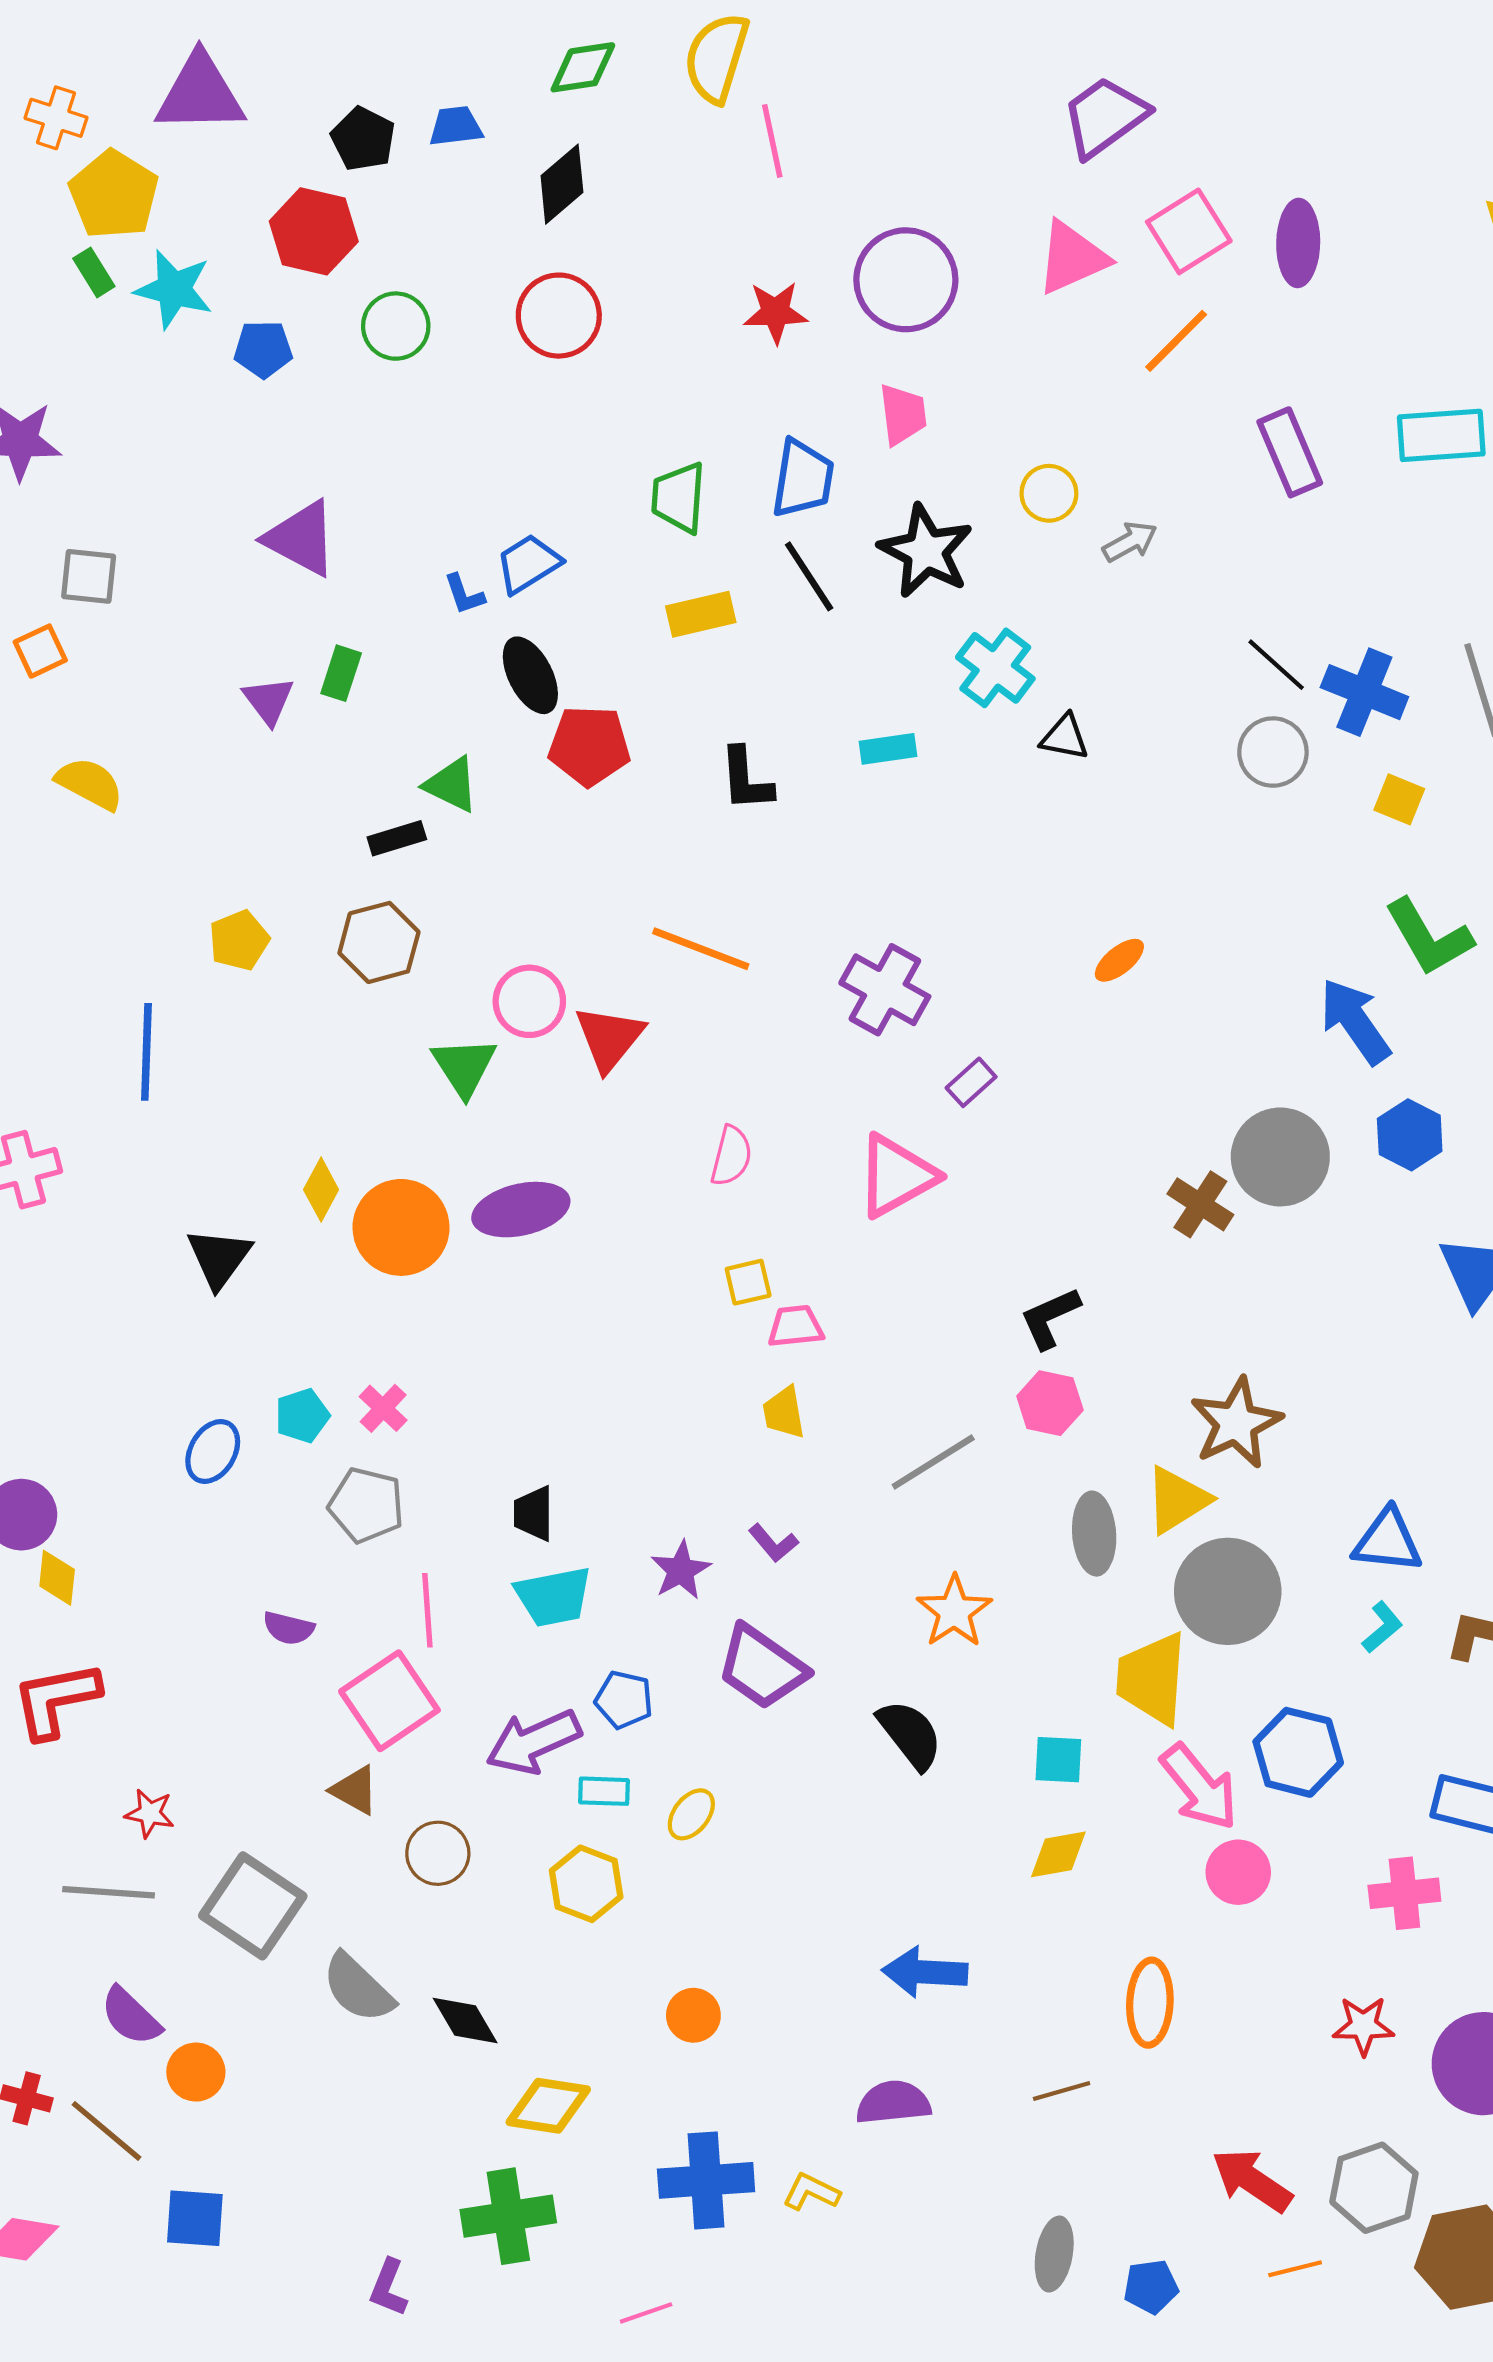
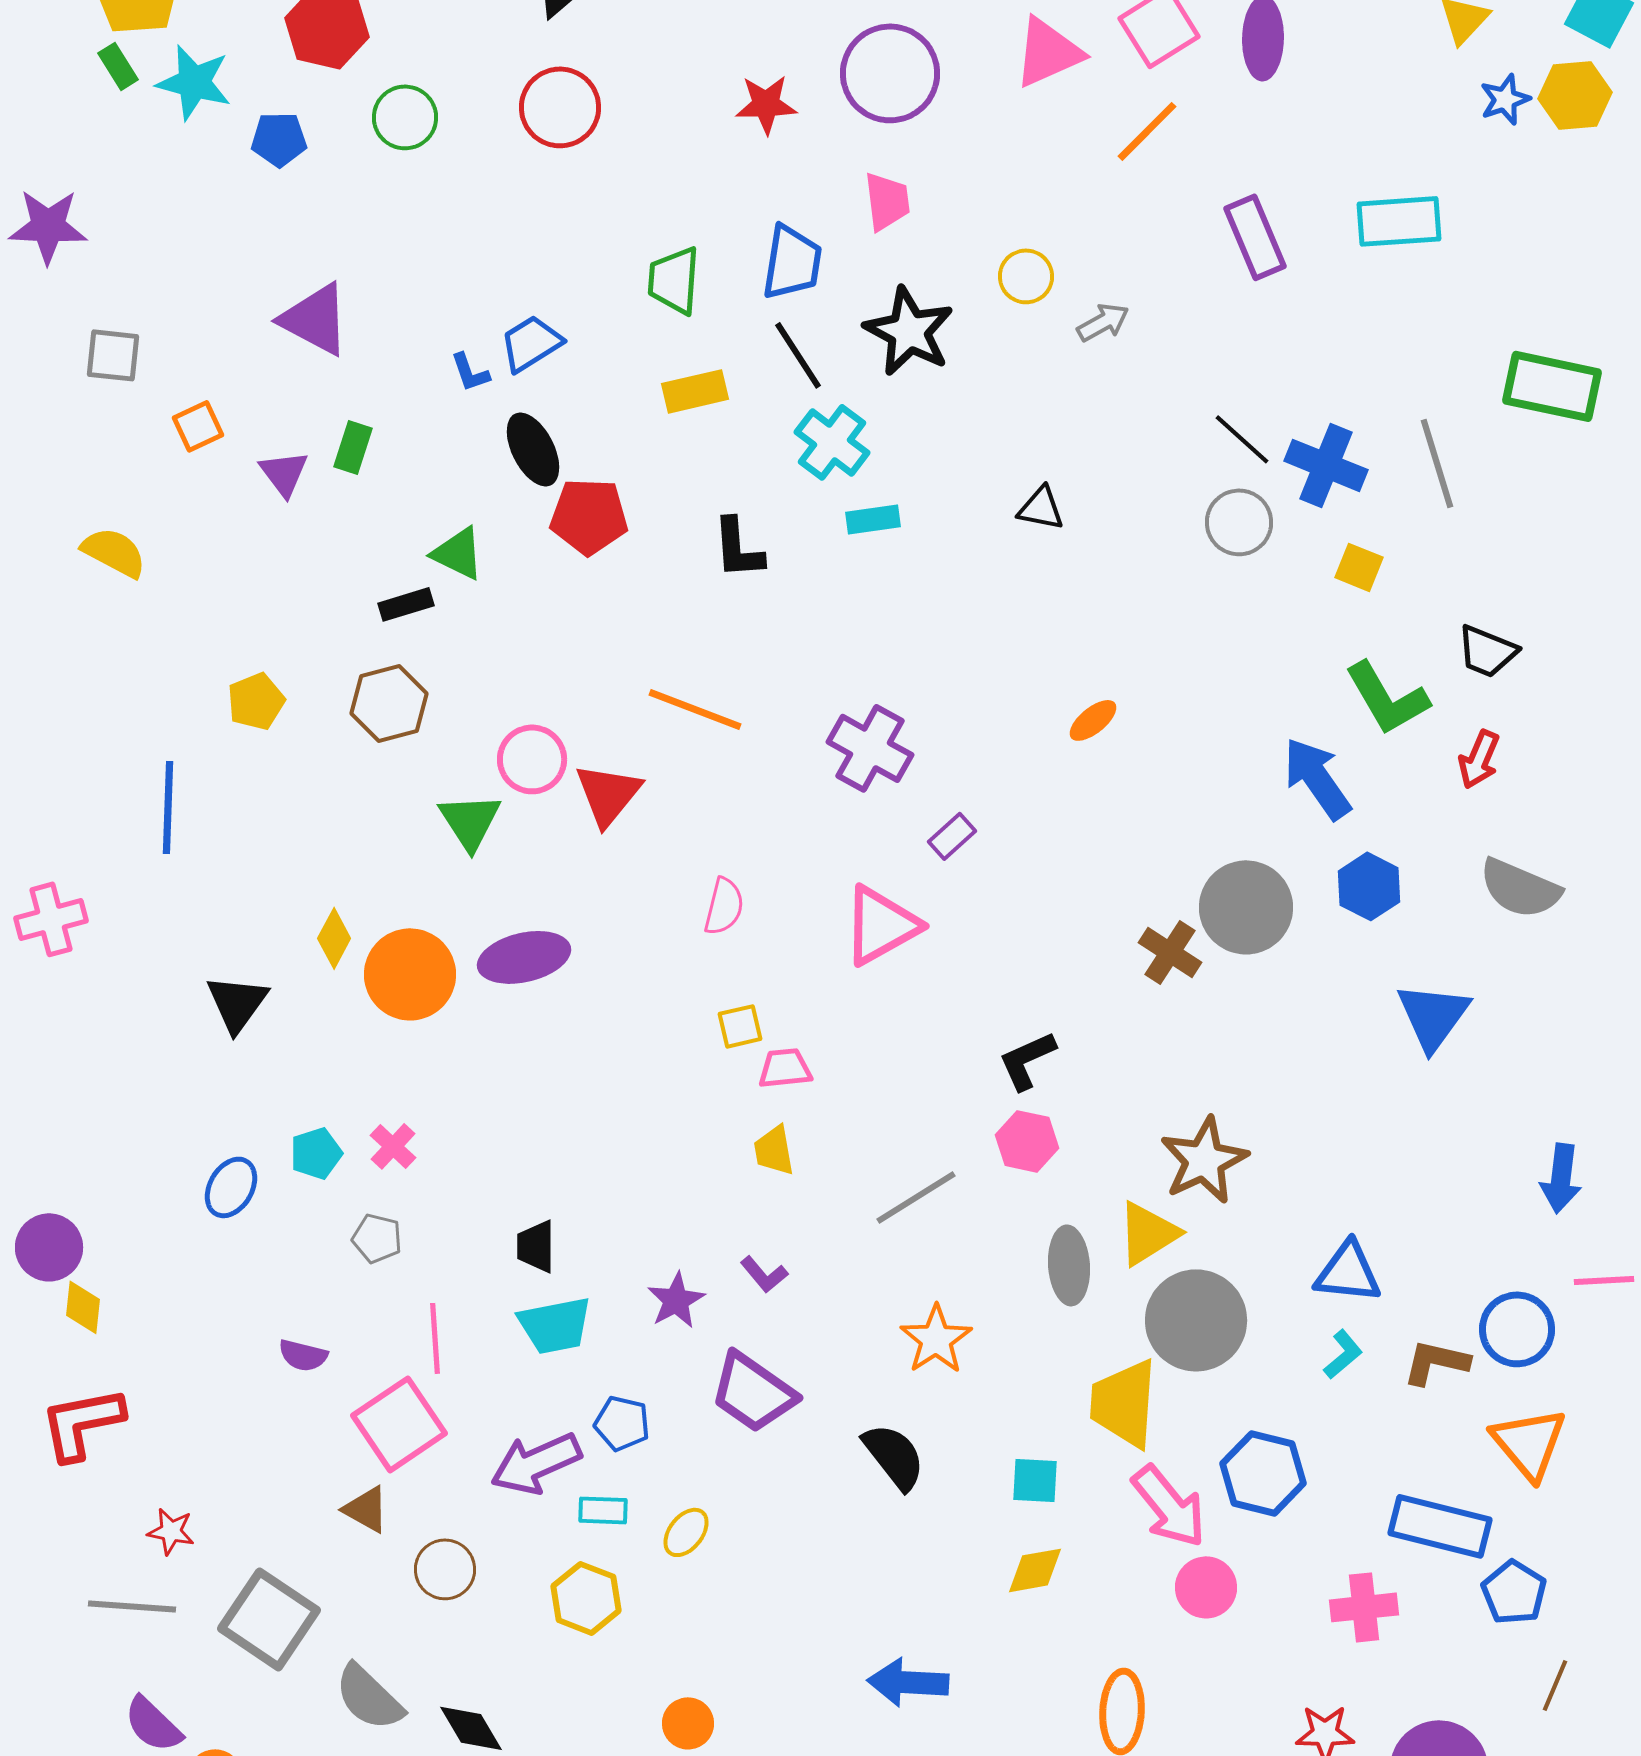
orange square: (40, 651) -> (198, 426), moved
cyan cross: (995, 668) -> (832, 442), moved
gray pentagon: (366, 1505) -> (377, 1238), size x0.7

